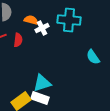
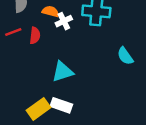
cyan triangle: (42, 83) -> (63, 72), moved

